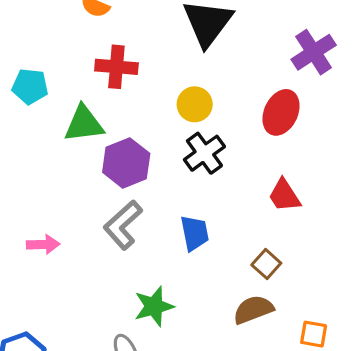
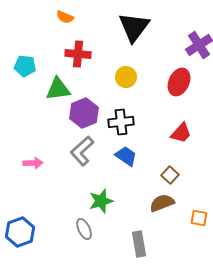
black cross: (204, 153) -> (121, 122), moved, turned 30
red trapezoid: (284, 196) -> (181, 133), turned -105
blue trapezoid: (195, 233) -> (126, 156), turned -45

